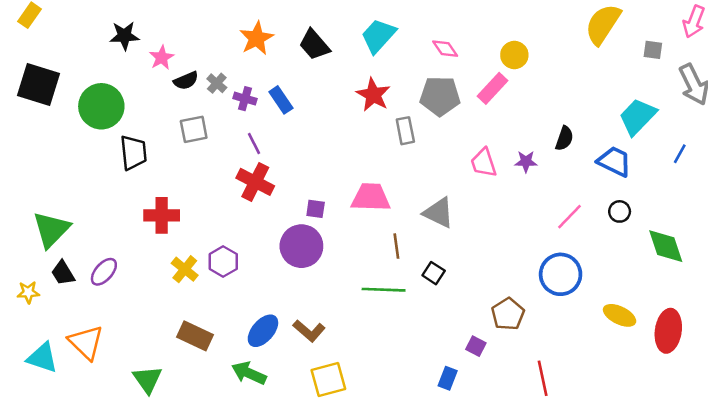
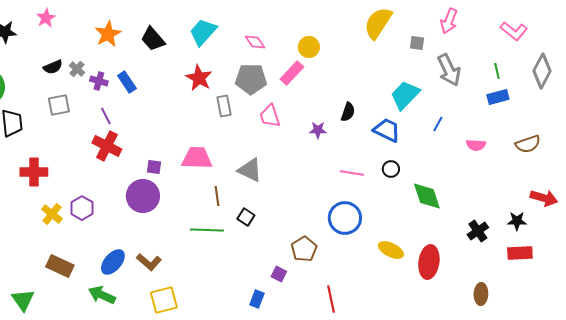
pink star: (162, 58) -> (46, 18), moved
pink trapezoid: (484, 163) -> (270, 116), moved
pink line: (570, 217) -> (352, 173), turned 55

